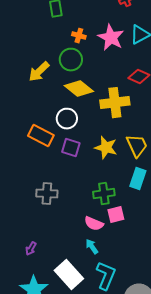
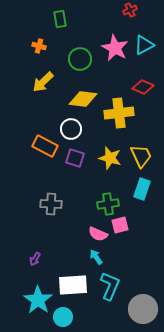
orange cross: (79, 36) -> (39, 46), moved
green circle: (71, 60) -> (80, 59), moved
yellow diamond: (79, 89) -> (83, 99), turned -32
white rectangle: (69, 275) -> (73, 285), turned -52

